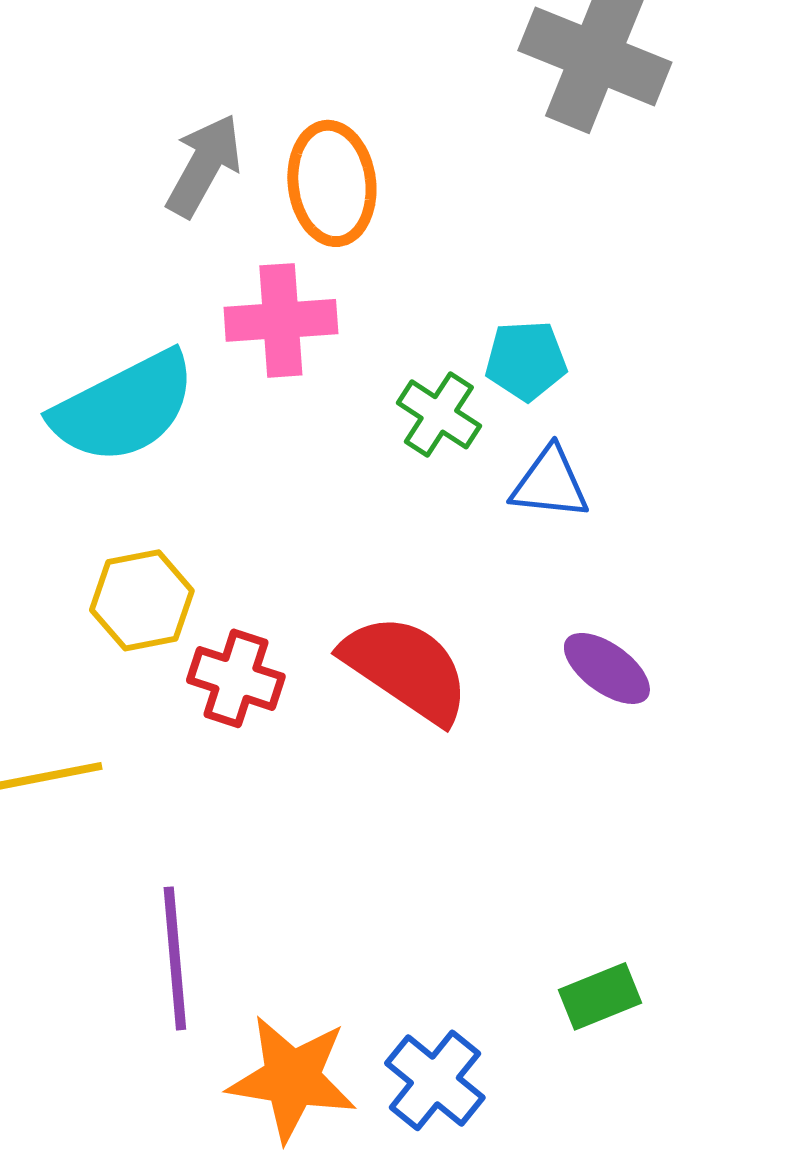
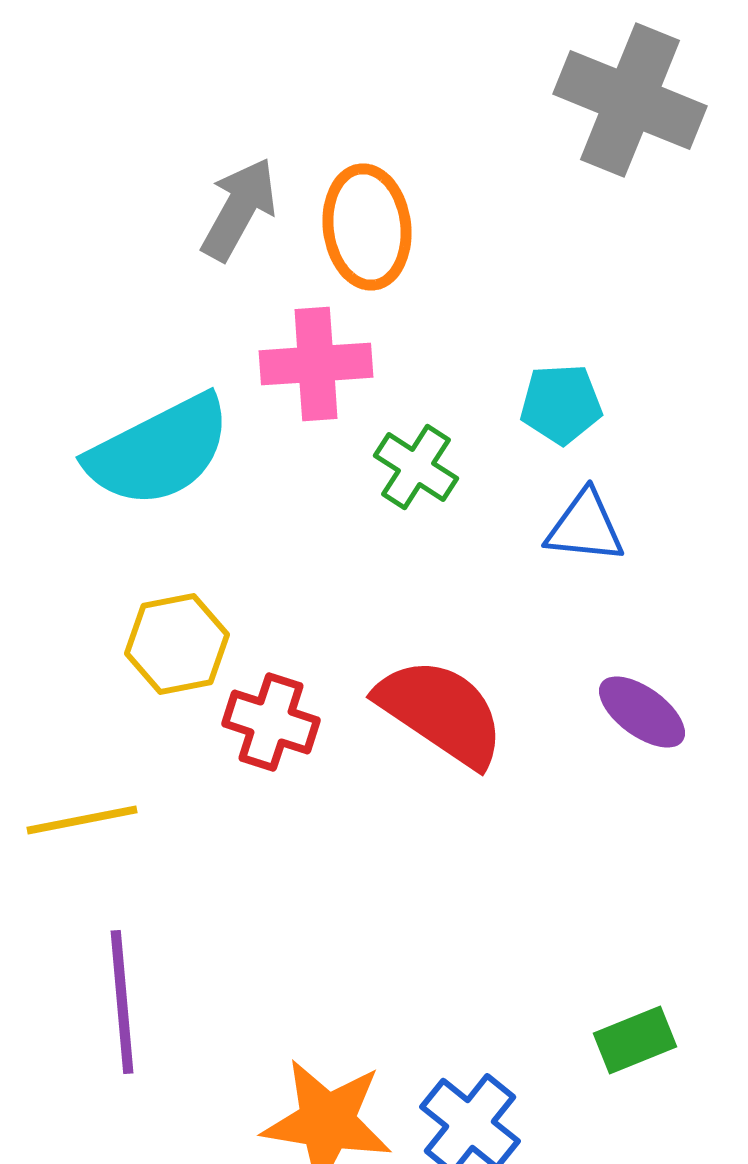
green cross: (439, 414) -> (416, 467), moved
purple line: (175, 958) -> (122, 1002), moved

